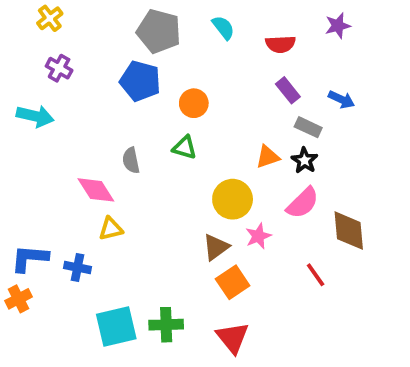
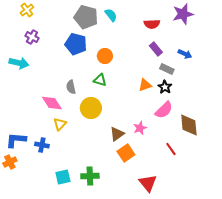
purple star: (338, 26) -> (183, 14), size x1.5
cyan semicircle: (223, 28) -> (111, 15), moved
yellow circle: (233, 199) -> (91, 108), moved
yellow triangle: (111, 229) -> (60, 124), turned -32
cyan square: (116, 327) -> (63, 177), size x0.7
red triangle: (233, 338) -> (148, 183), moved

